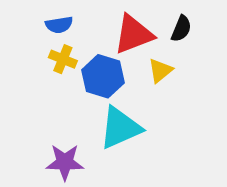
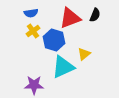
yellow cross: (63, 59) -> (33, 31), turned 32
yellow triangle: (160, 71) -> (84, 54), moved

